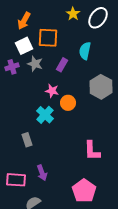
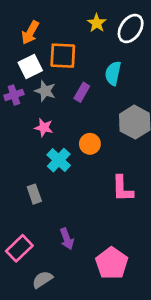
pink star: (52, 91) -> (44, 128), moved
pink L-shape: (92, 151) -> (122, 189), moved
purple arrow: (42, 173) -> (67, 239), moved
pink rectangle: (16, 180) -> (19, 248), turned -48

